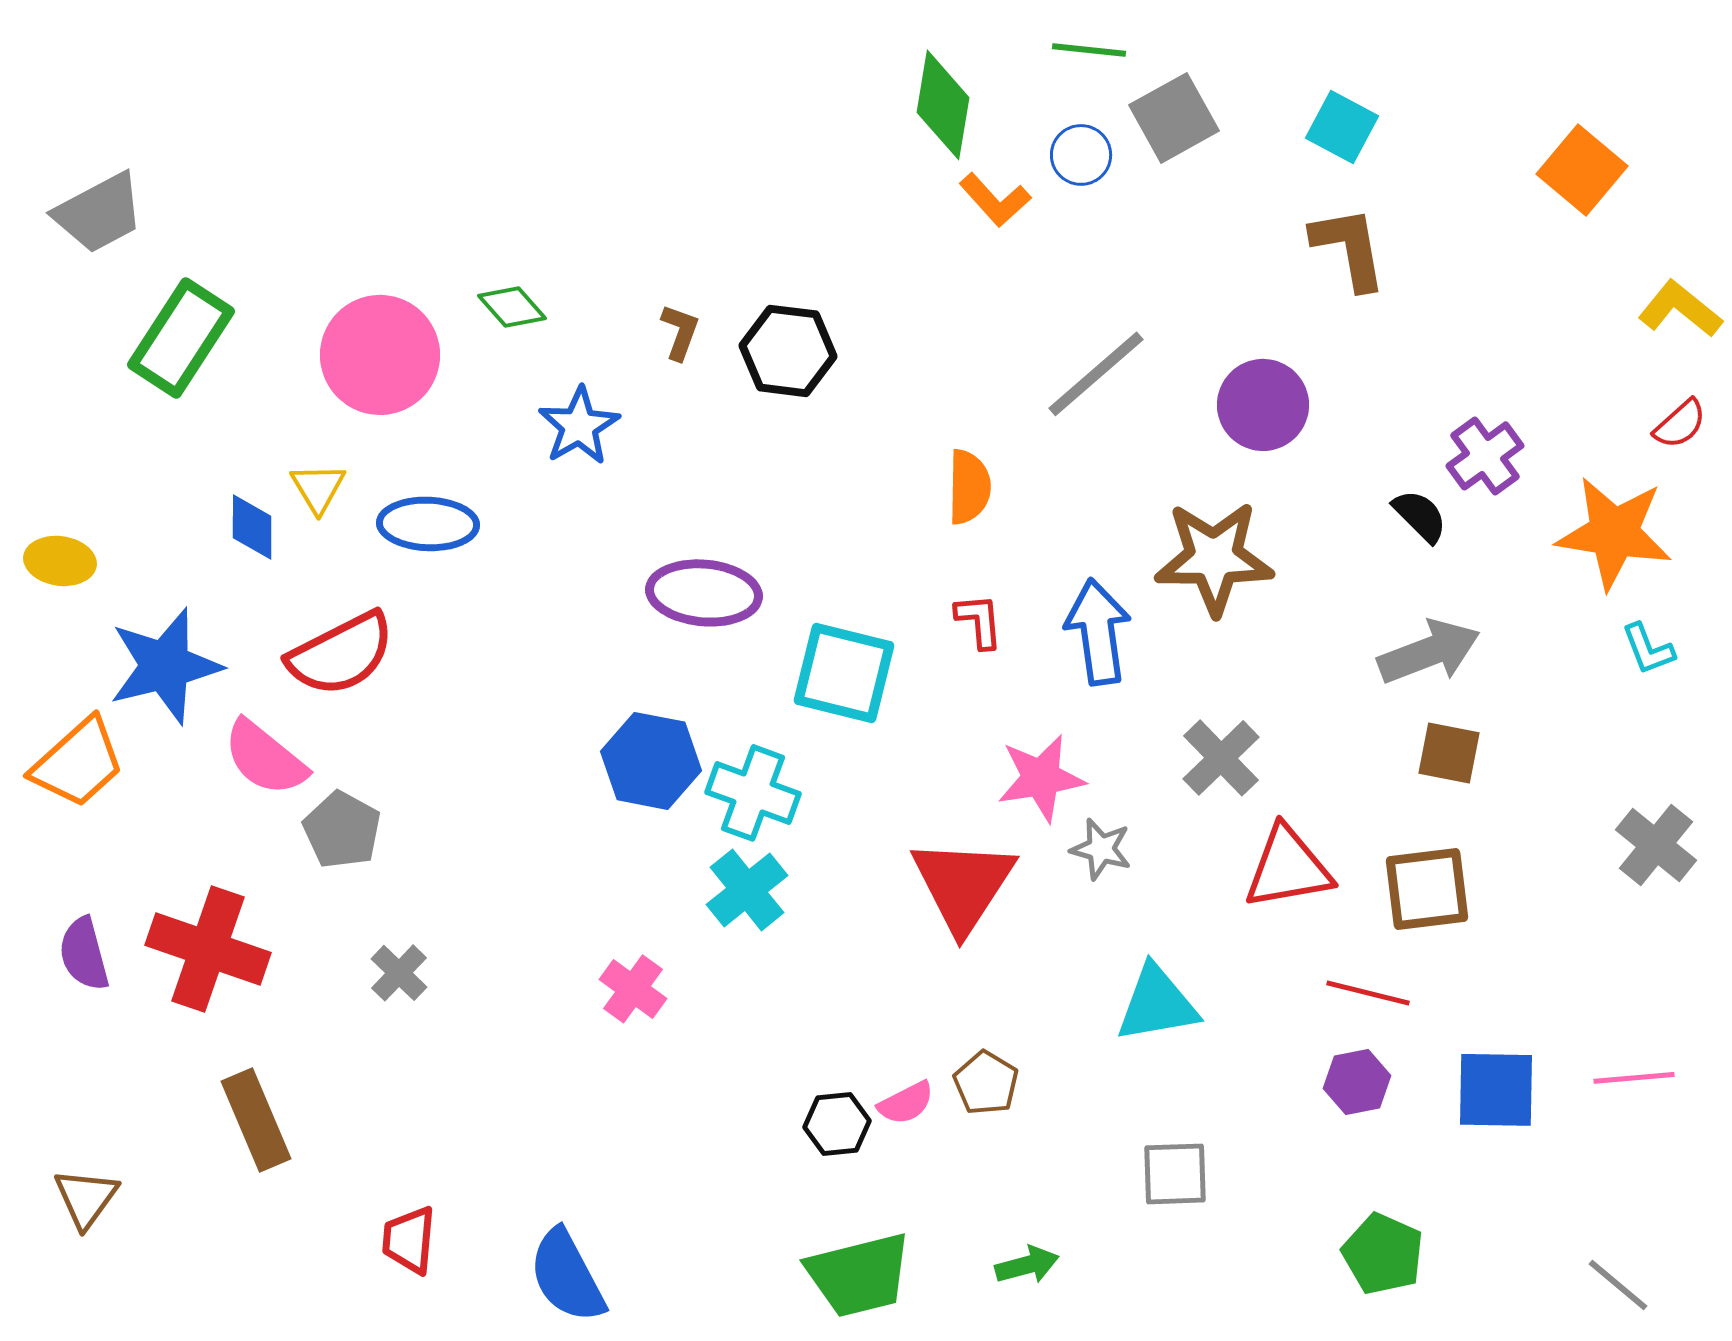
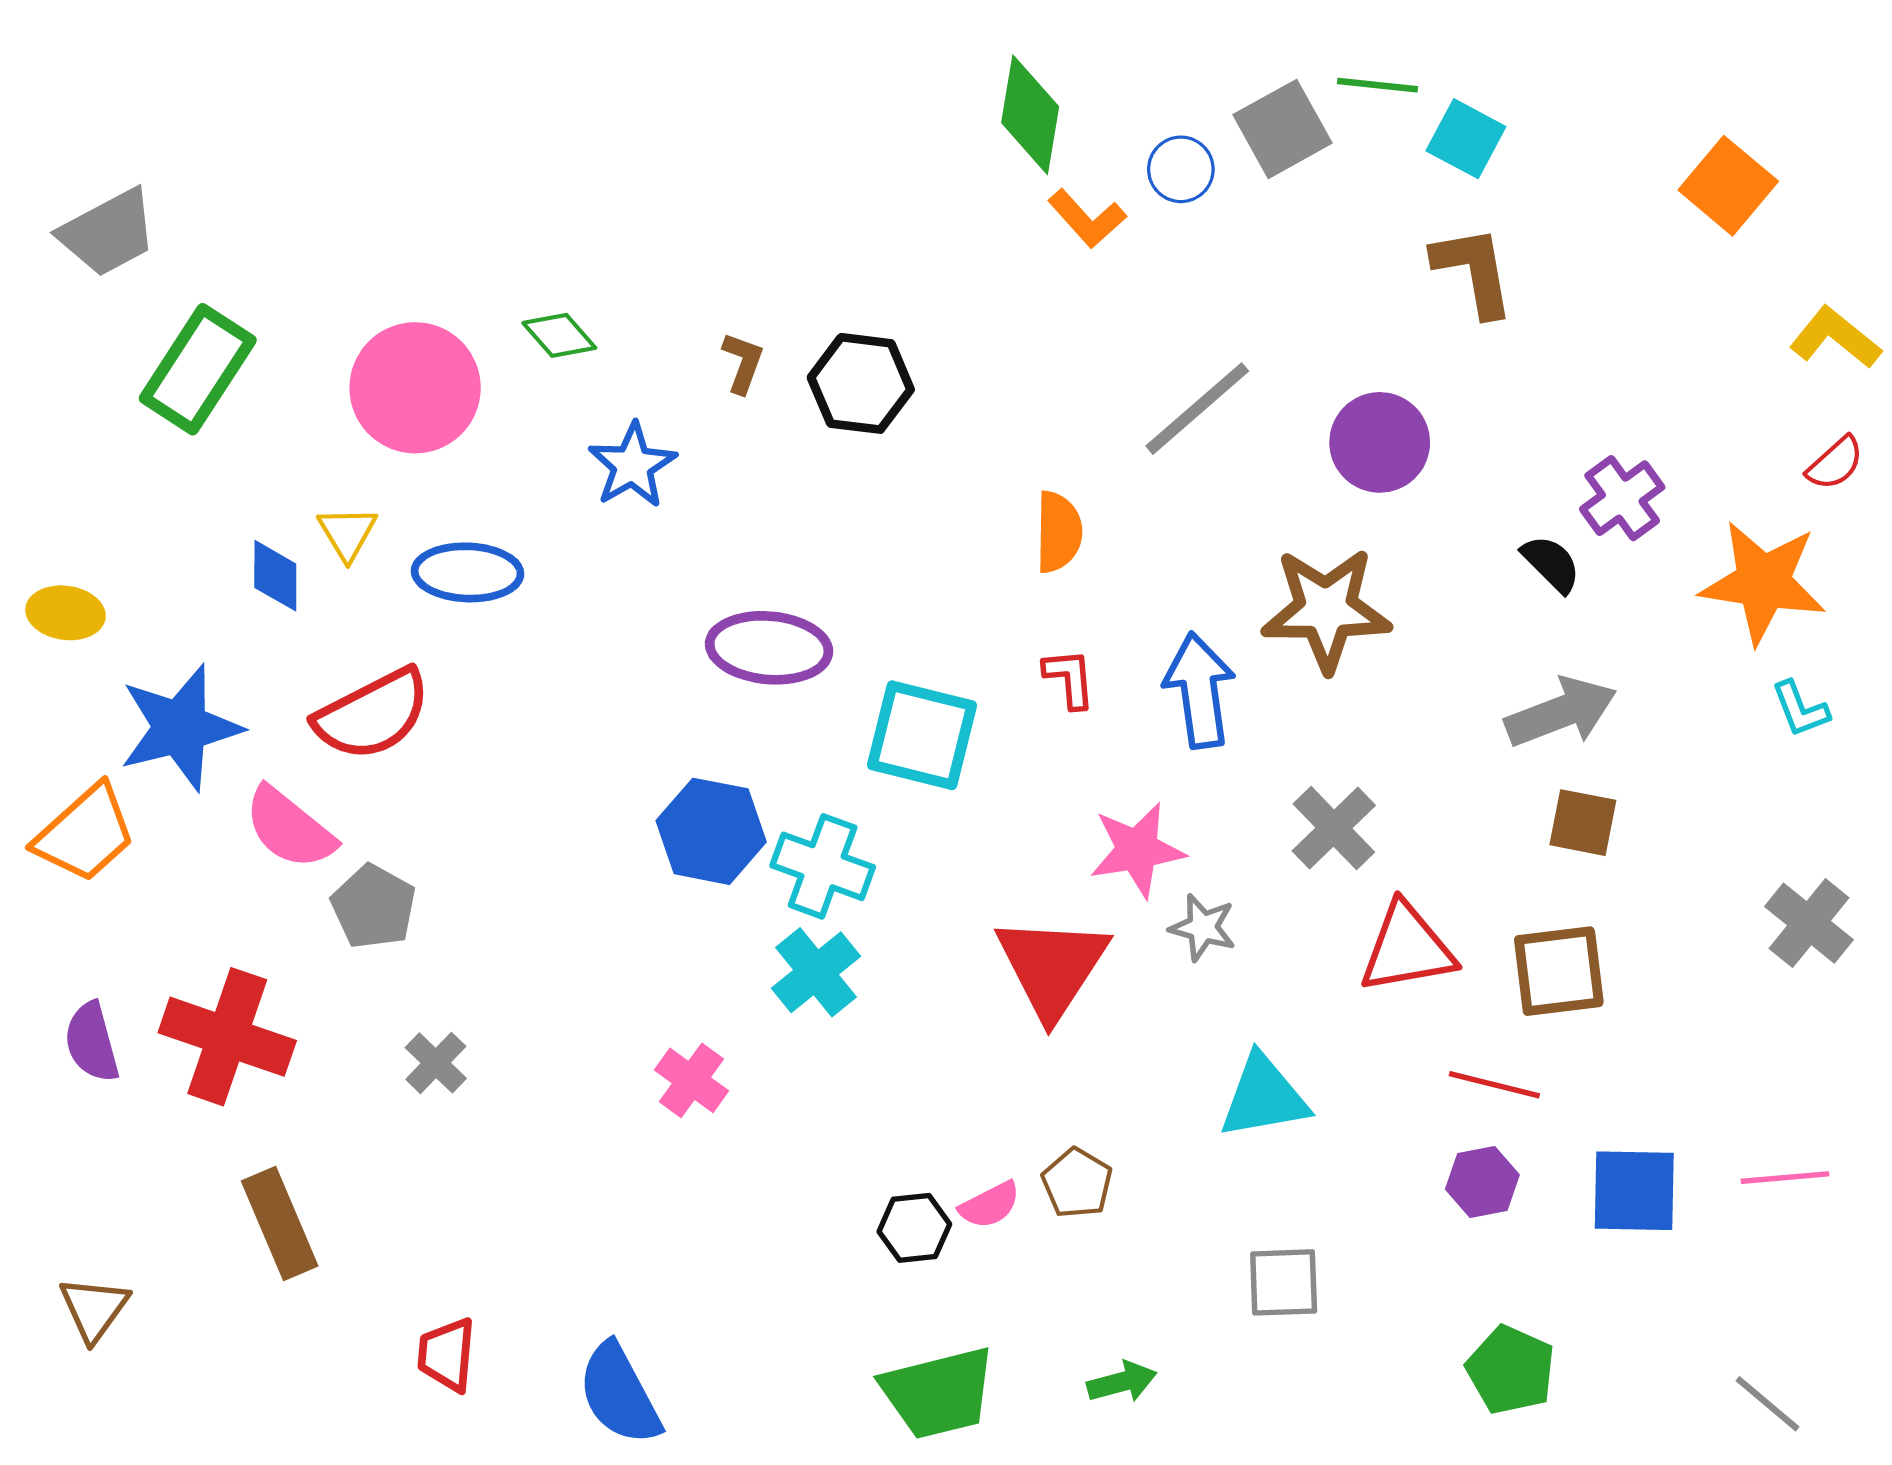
green line: (1089, 50) -> (1377, 85), moved

